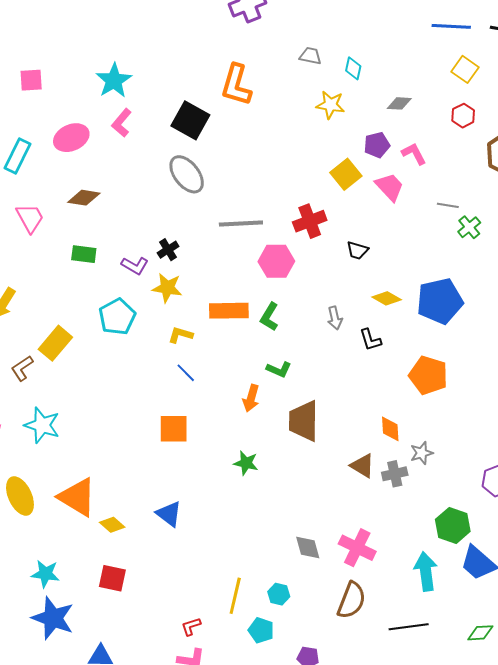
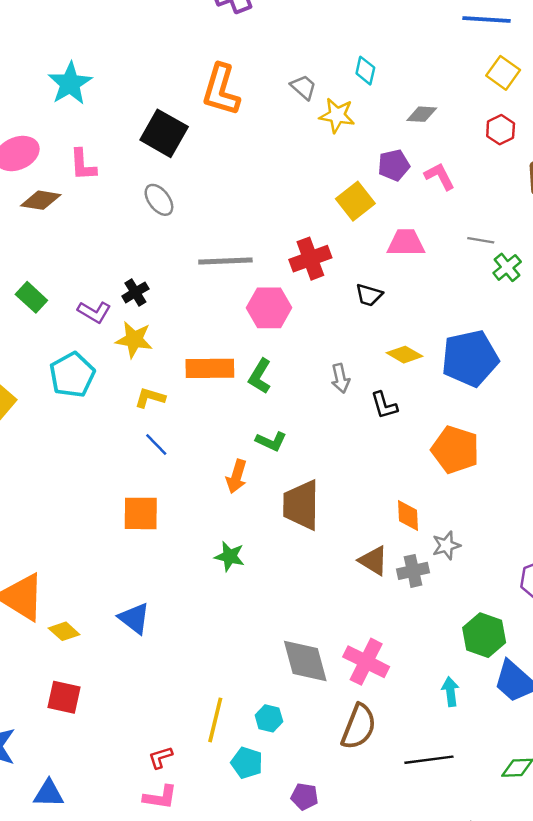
gray trapezoid: (310, 56) -> (303, 87), moved, turned 30
pink L-shape: (122, 123) -> (83, 165), moved, turned -44
gray ellipse: (187, 174) -> (159, 200), size x0.7
pink trapezoid: (390, 187) -> (406, 243), moved, turned -48
brown diamond: (84, 198) -> (41, 200), moved
green rectangle: (84, 254) -> (31, 297), turned 35
gray diamond: (308, 547) -> (305, 661), size x1.5
cyan arrow: (426, 571) -> (450, 692), size x0.6

